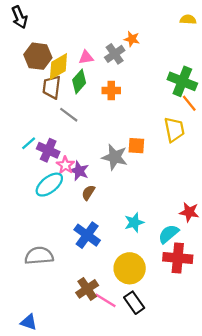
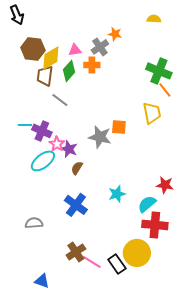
yellow semicircle: (188, 19) -> (154, 19), moved
orange cross: (111, 91) -> (92, 65), moved
cyan line: (29, 143) -> (25, 125), turned 40
gray semicircle: (39, 256) -> (34, 223), size x0.7
yellow circle: (130, 268) -> (137, 253), moved
blue triangle: (29, 322) -> (42, 281), moved

